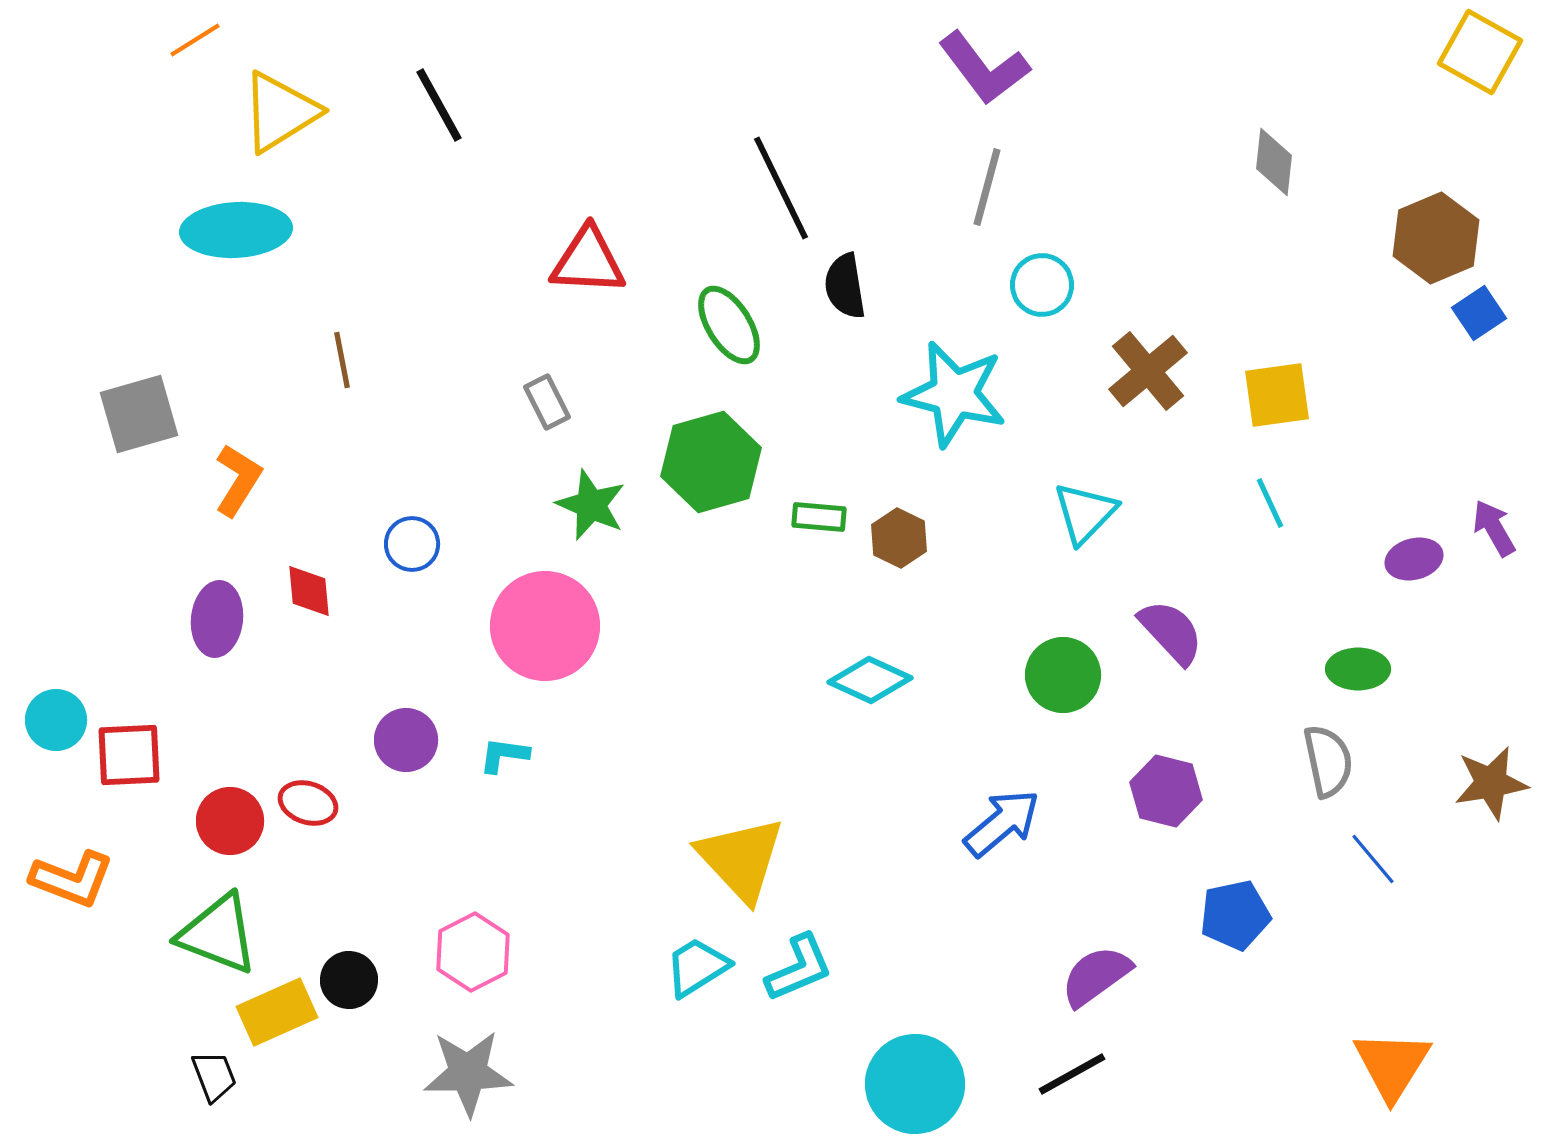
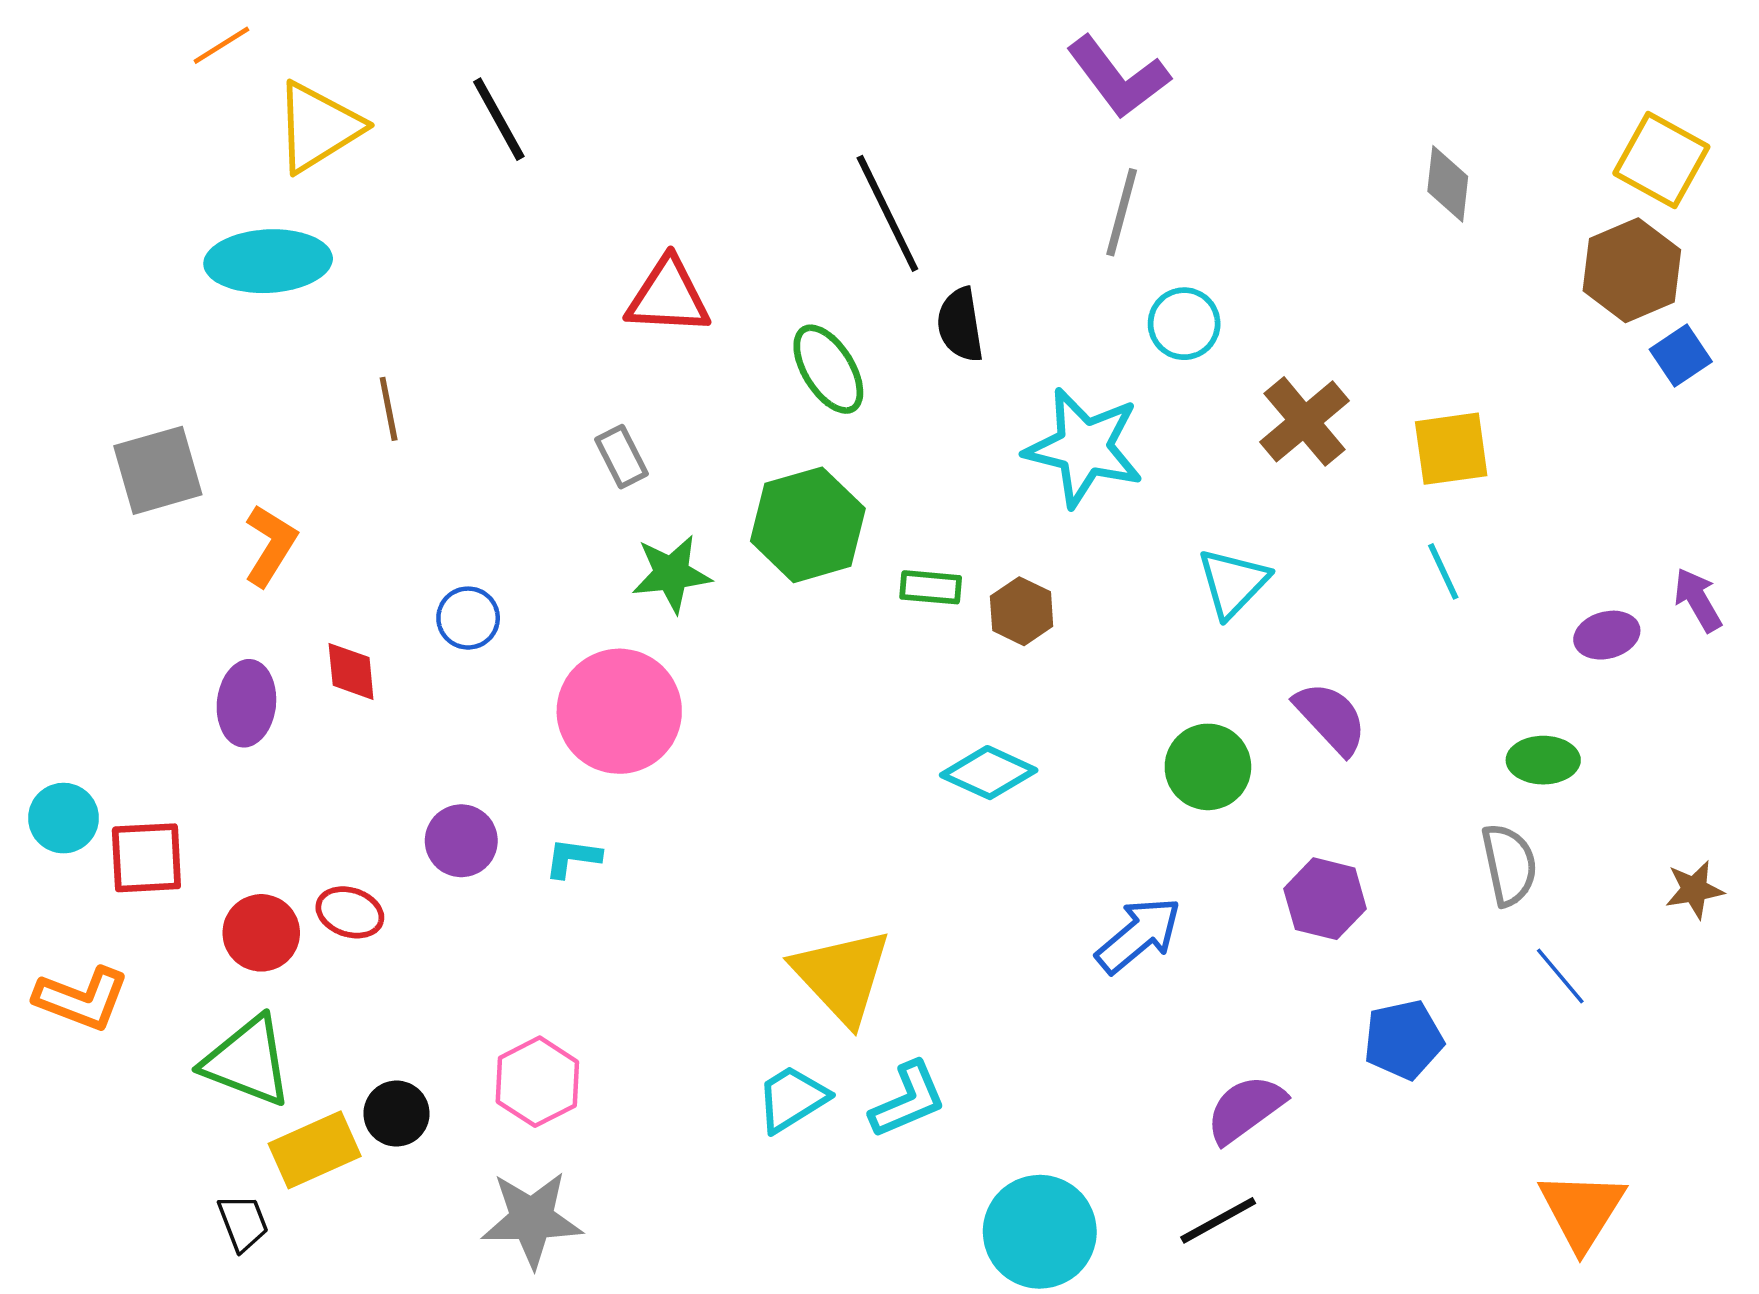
yellow square: (1480, 52) -> (1661, 160), moved
green star: (591, 505) -> (672, 574), turned -30
brown star: (1491, 783) -> (1694, 890), size x0.7

